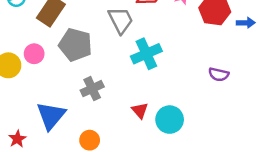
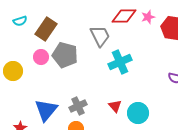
pink circle: (34, 54) -> (41, 57), moved
gray cross: (92, 89) -> (78, 106), moved

